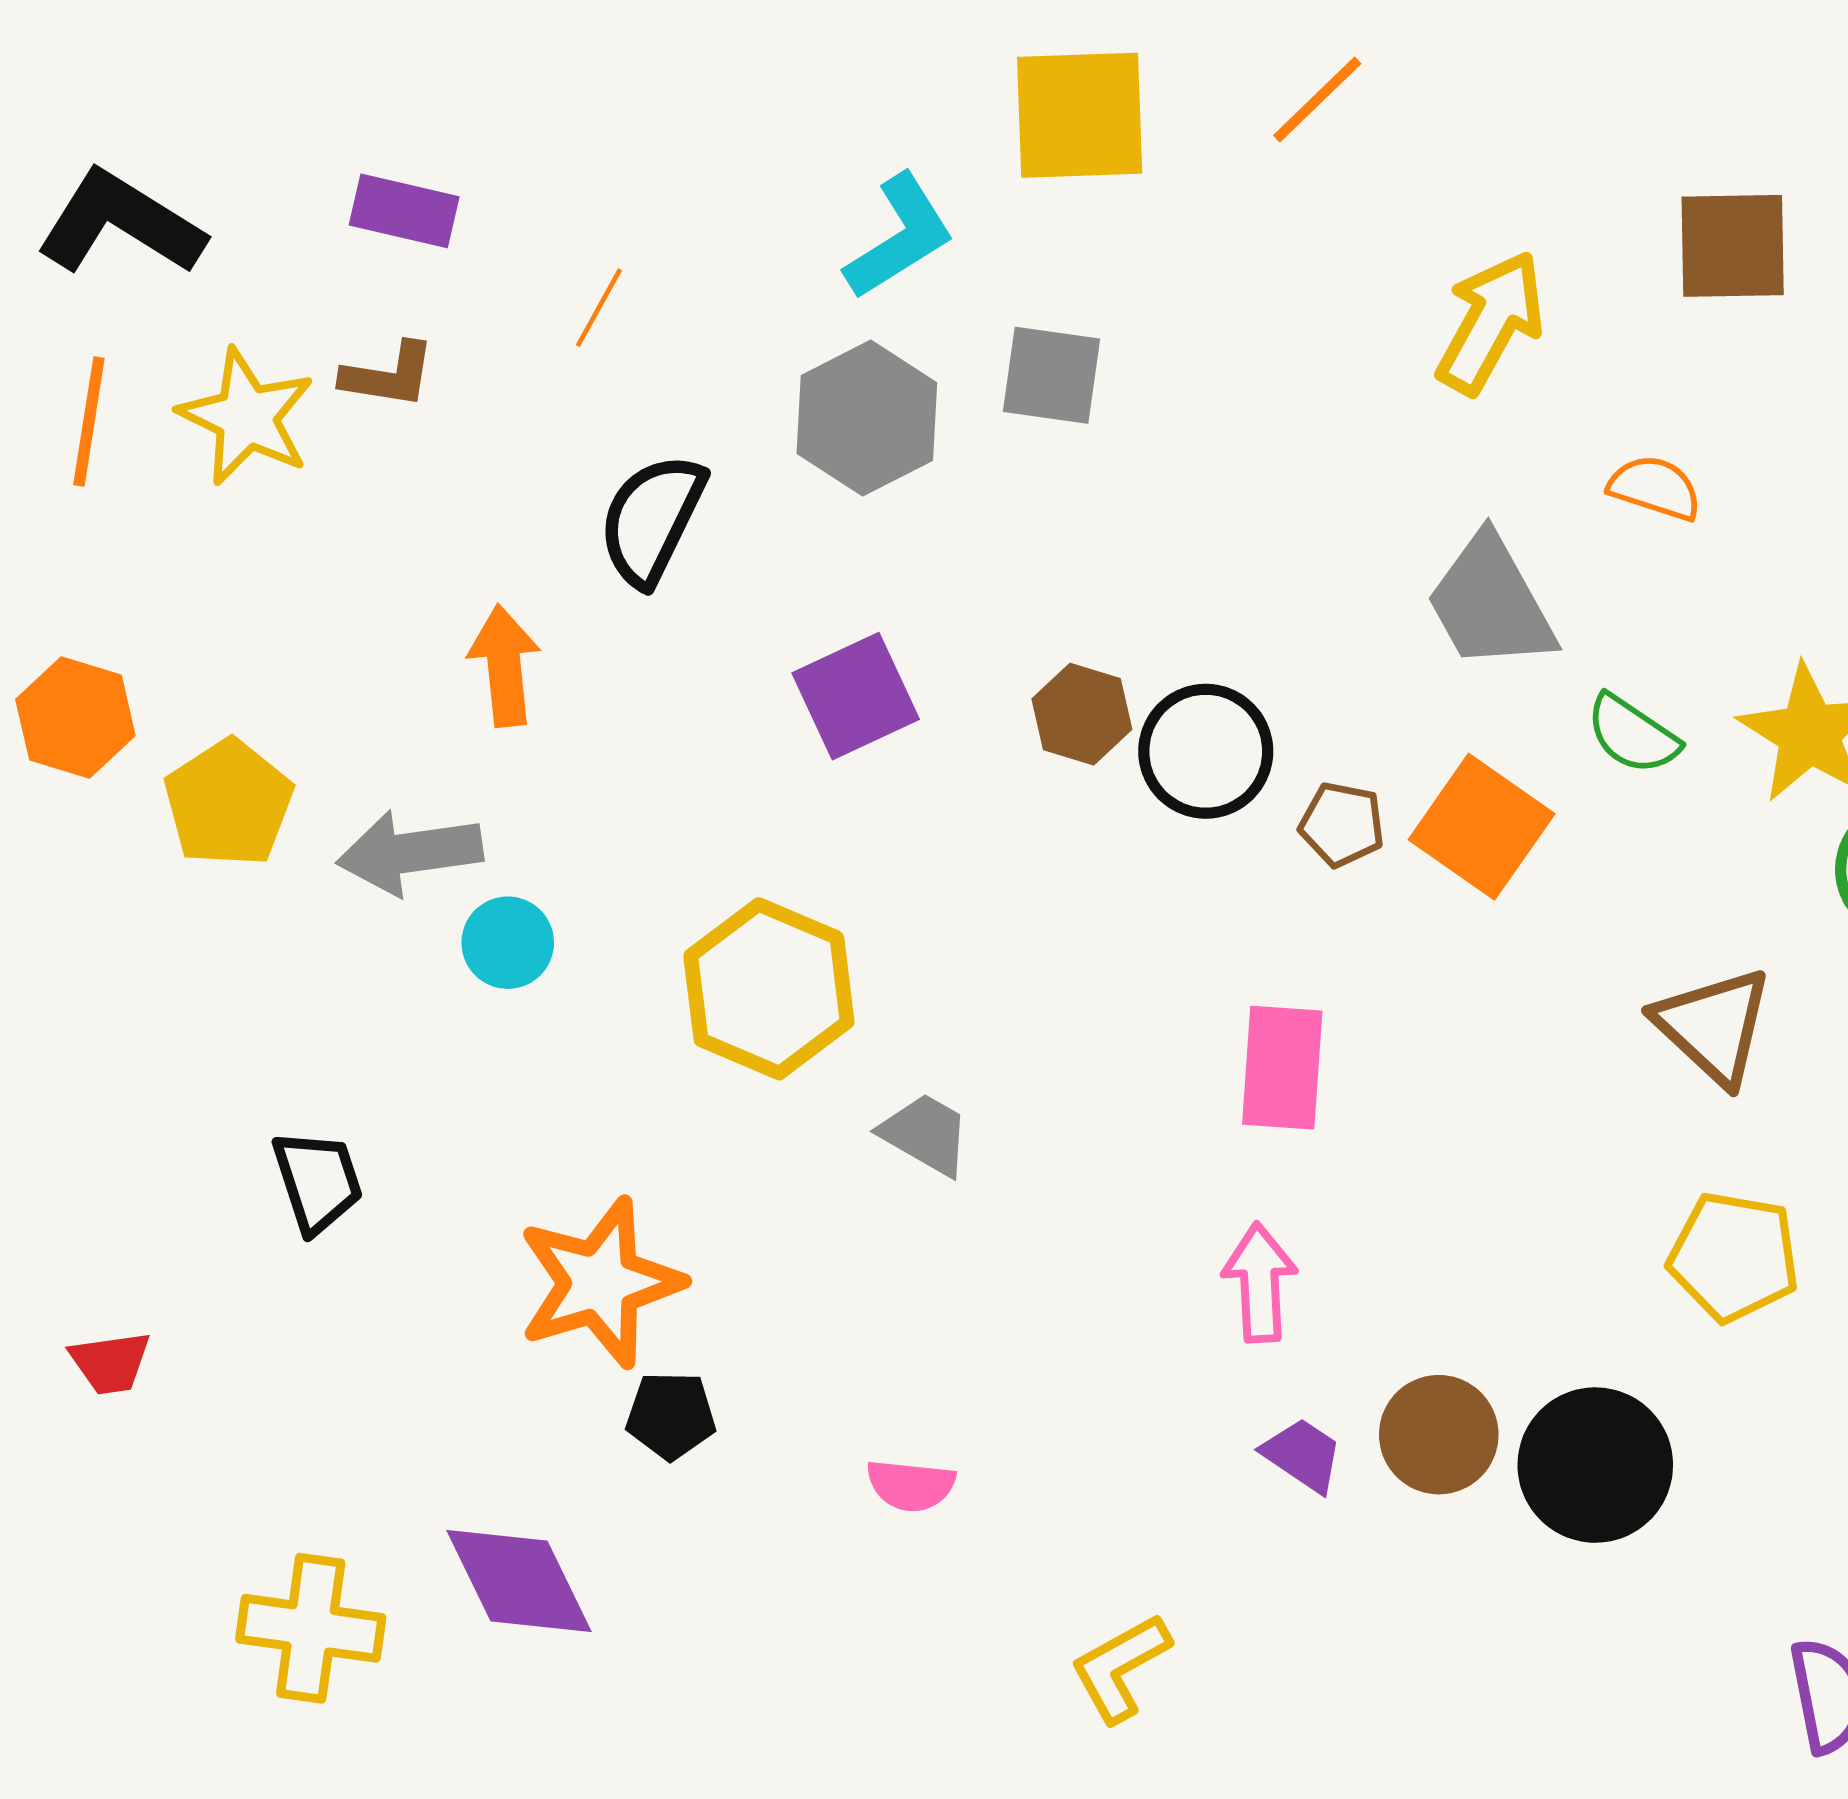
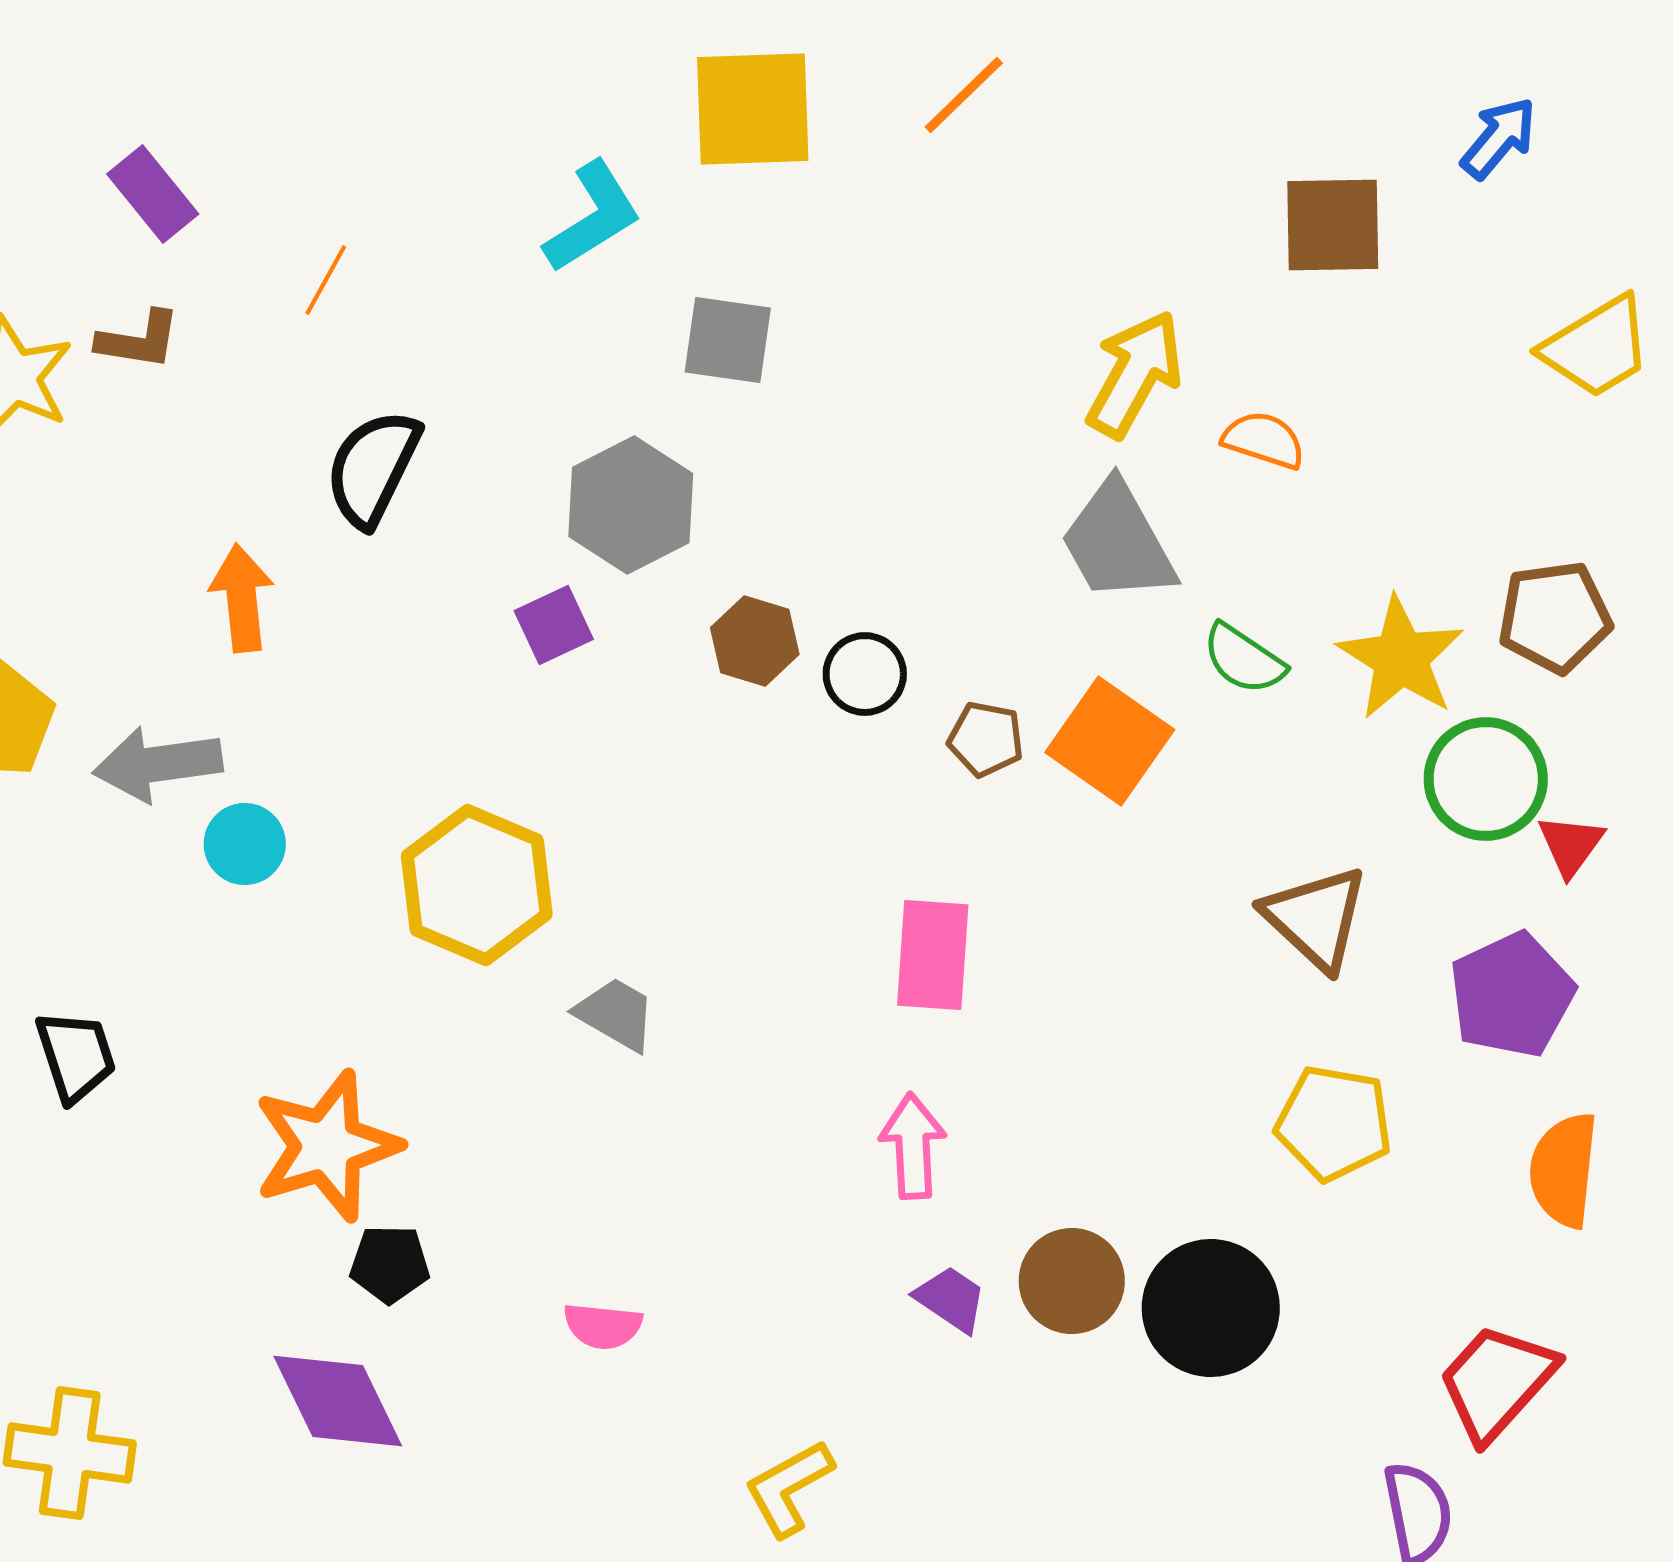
purple rectangle: (404, 211) -> (153, 194), turned 38
yellow arrow: (1491, 322) -> (1135, 374), moved
gray hexagon: (867, 418) -> (631, 505), moved
purple square: (856, 696) -> (554, 625), size x0.7
black circle: (1206, 751) -> (865, 674), size x0.7
purple diamond: (519, 1581) -> (338, 1401), moved

